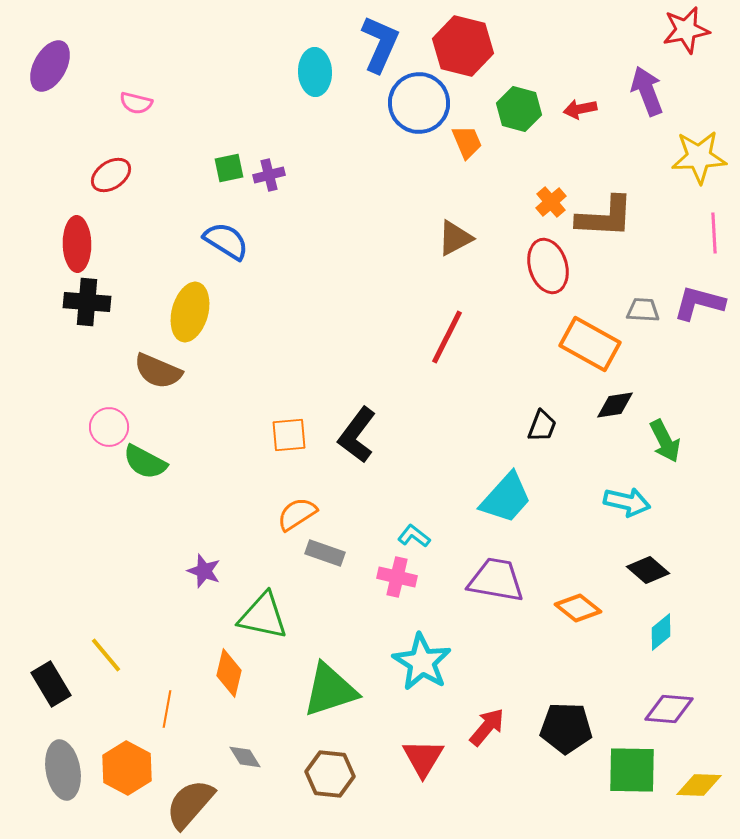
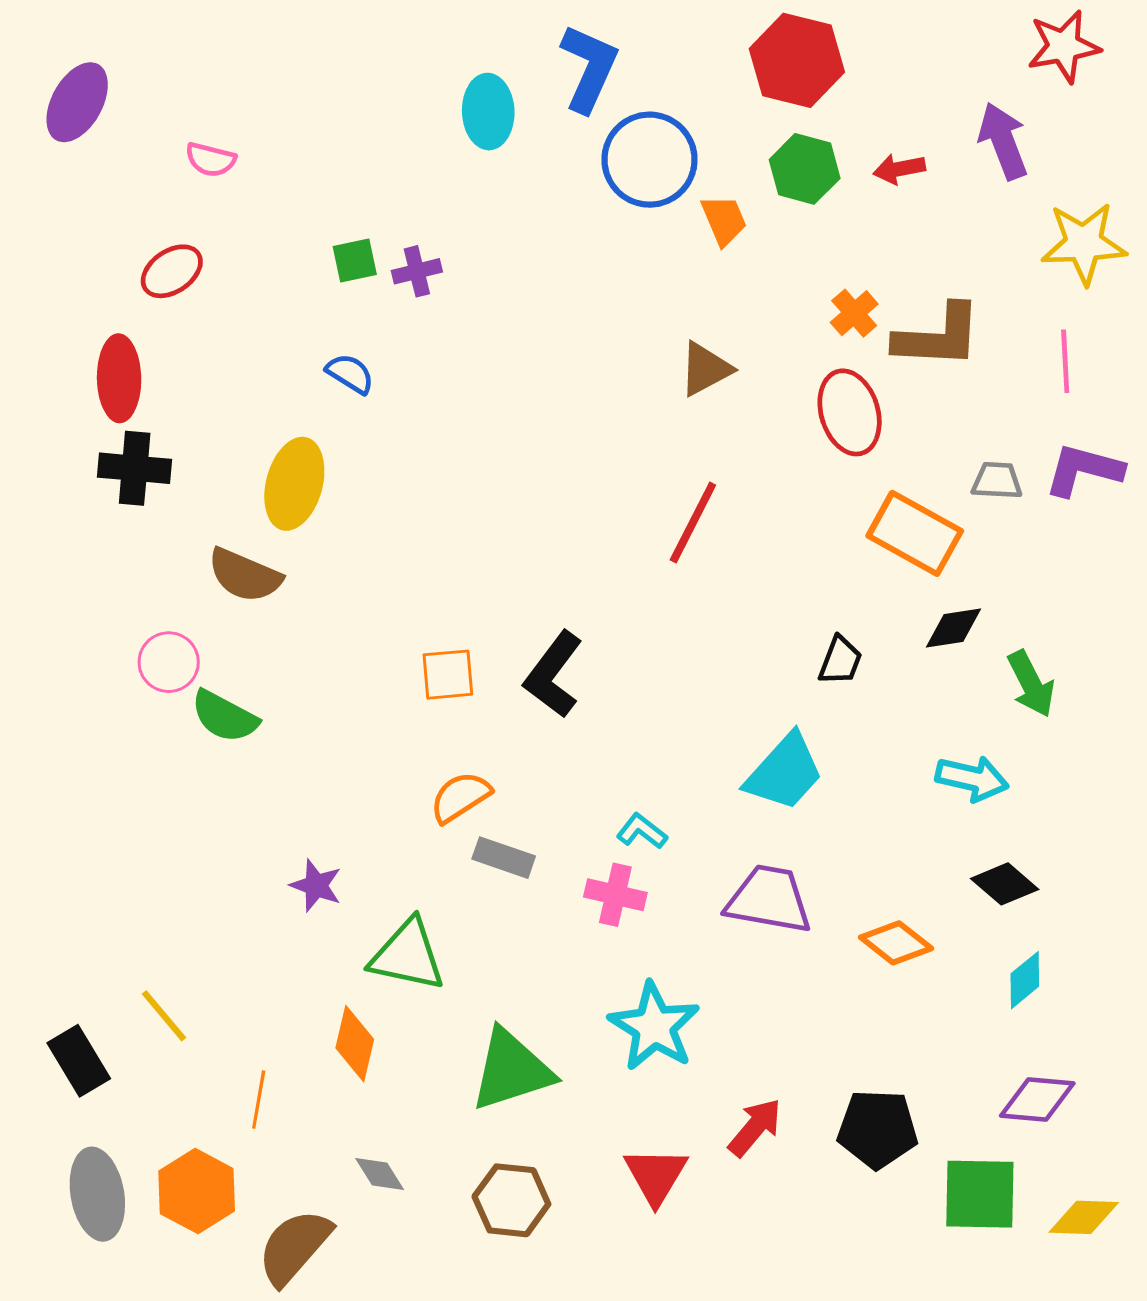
red hexagon: (463, 46) -> (797, 60), moved
pink line: (714, 233) -> (1065, 361), moved
blue semicircle: (226, 241) -> (350, 374), size x0.7

